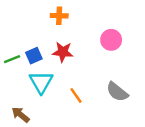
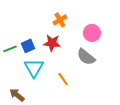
orange cross: (59, 16) -> (60, 20), moved, turned -32
gray semicircle: (117, 92) -> (86, 57), moved

